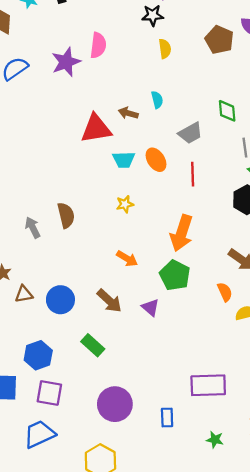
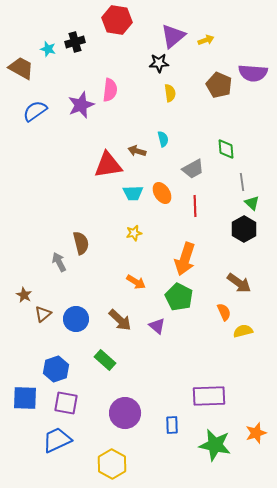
gray arrow: (33, 227) -> (59, 262), moved
brown triangle: (24, 294) -> (43, 314), turned -30
green star: (215, 440) -> (215, 445), size x2.0

